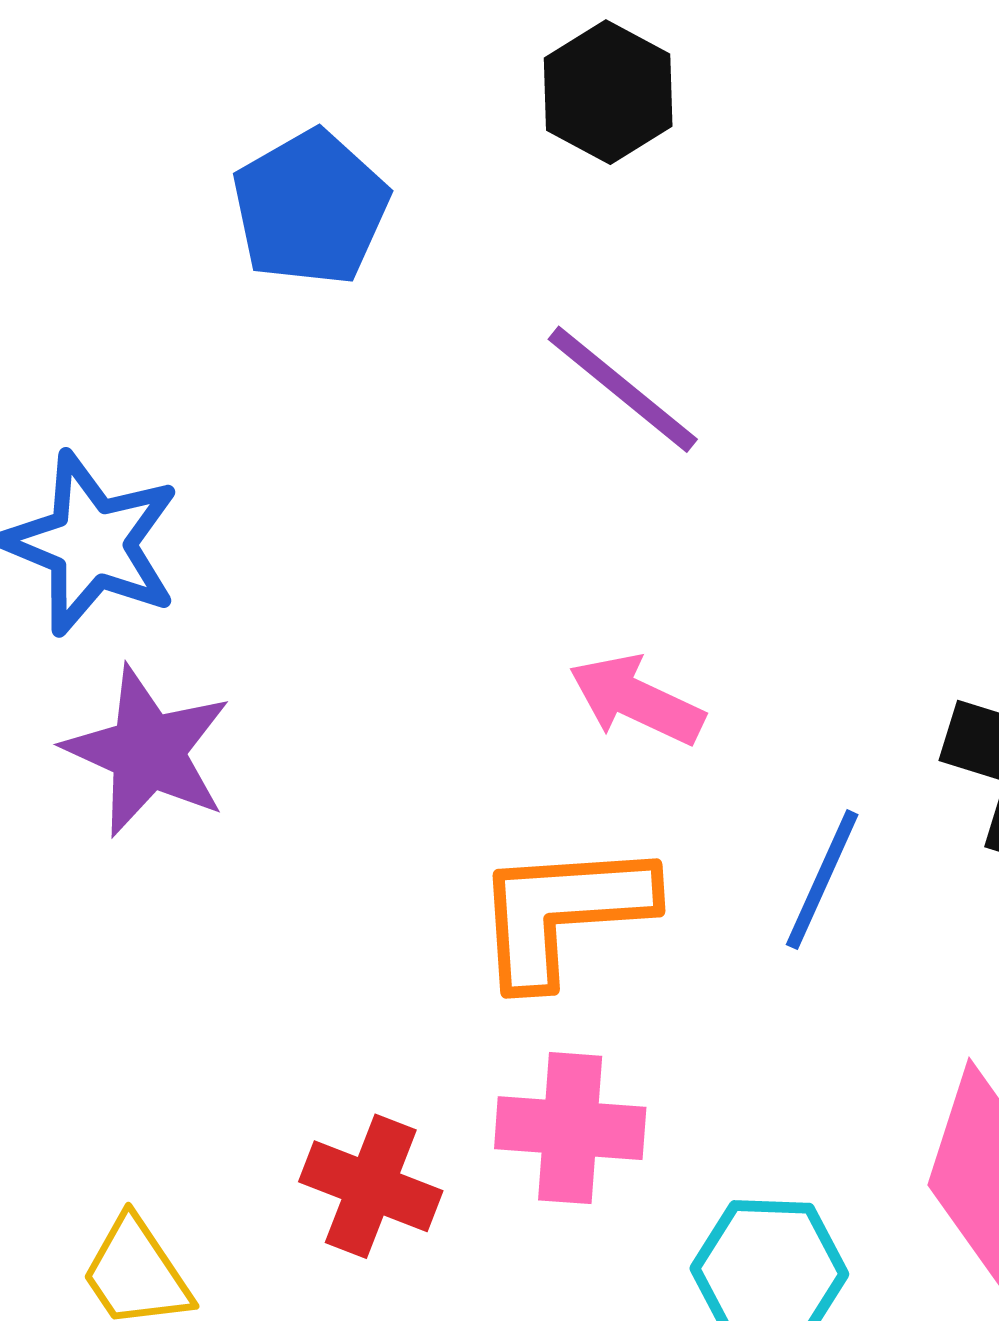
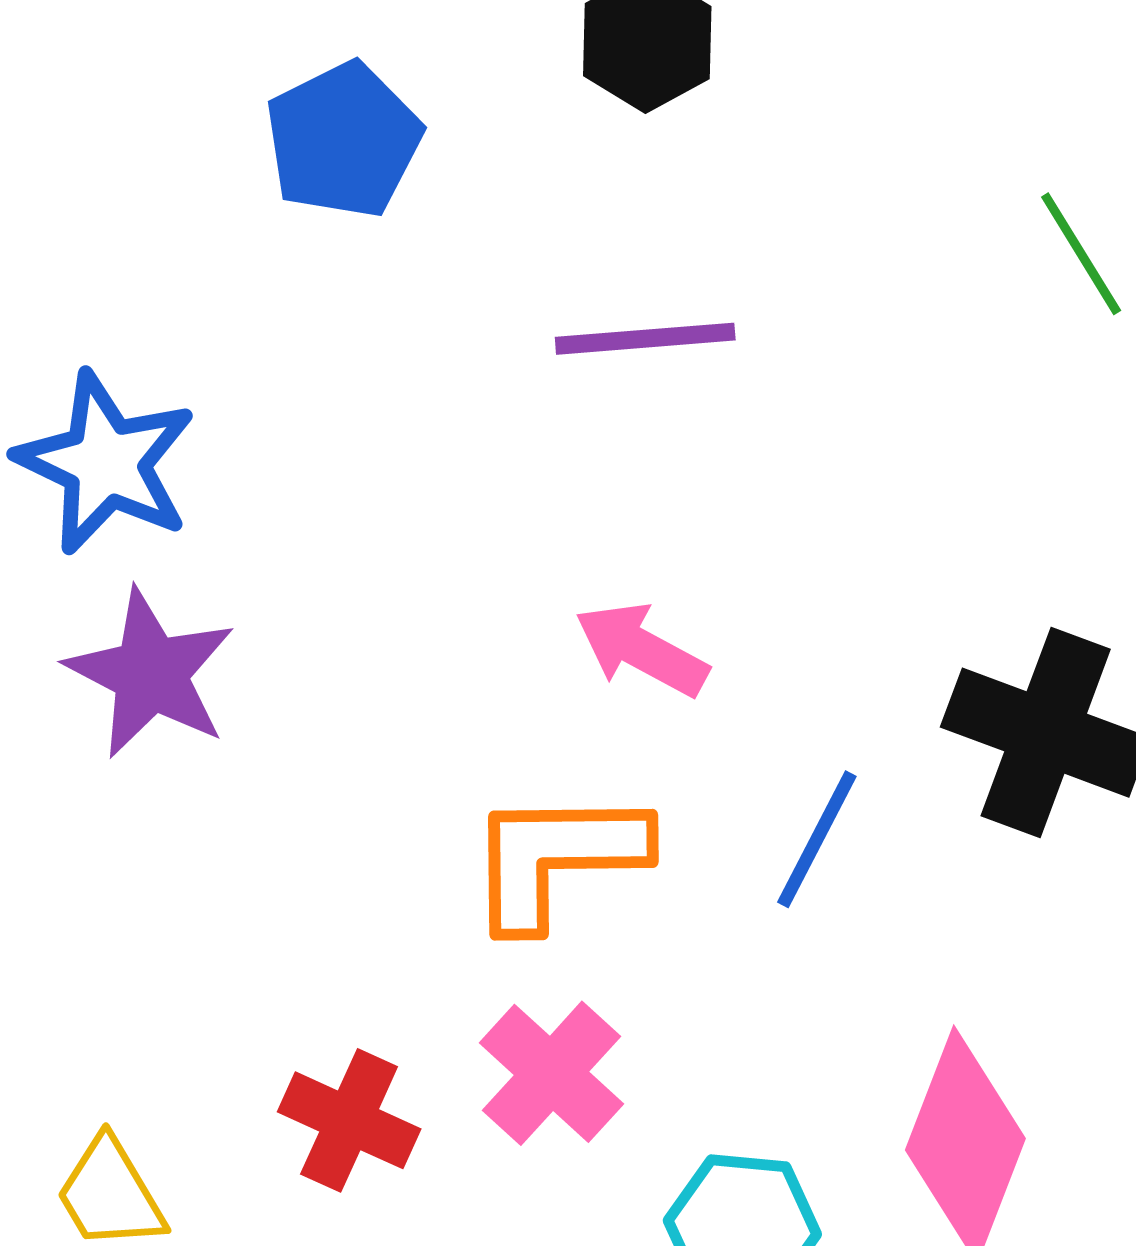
purple line: (623, 389) -> (645, 339), turned -47
pink cross: (570, 1128) -> (551, 1073), turned 35

